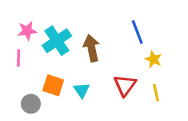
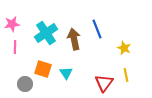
pink star: (27, 31) -> (12, 24), moved
blue line: (137, 32) -> (97, 29), moved
red triangle: (125, 85) -> (104, 83), moved

